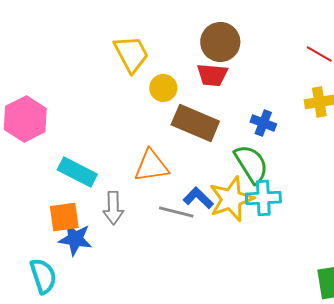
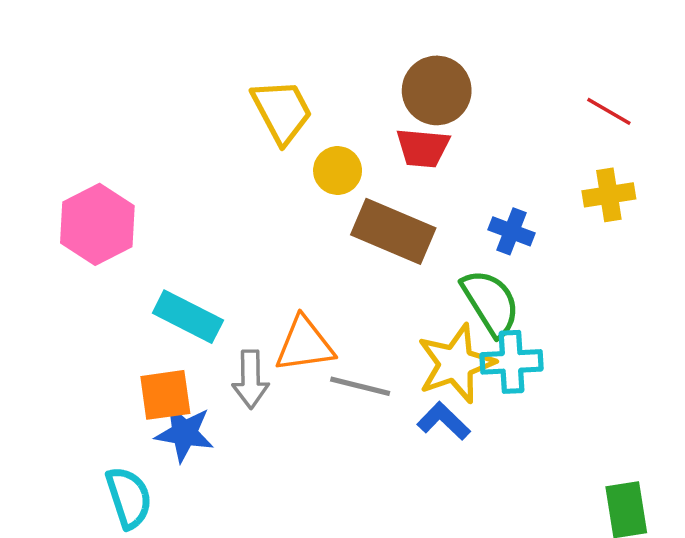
orange triangle: (151, 166) -> (304, 344), moved
blue L-shape: (198, 198) -> (444, 421), moved

